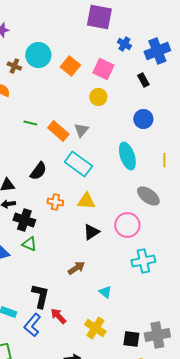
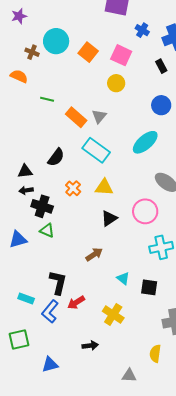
green line: (30, 123) -> (47, 99), moved
cyan ellipse: (127, 156) -> (145, 142), turned 68
orange cross: (55, 202) -> (73, 188), turned 35
red arrow: (58, 316) -> (76, 302), turned -78
black square: (131, 339) -> (149, 287), moved

